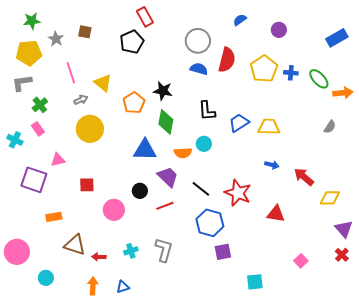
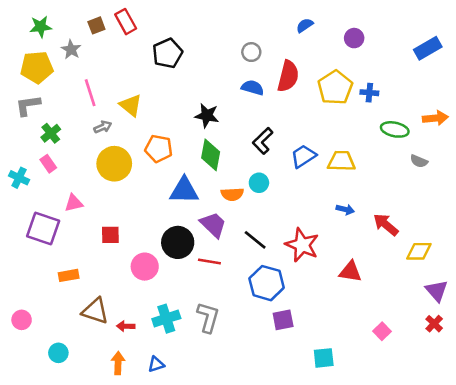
red rectangle: (145, 17) -> (126, 22), moved
brown square: (85, 32) -> (96, 25), moved, turned -32
gray circle: (198, 41) -> (251, 52), size x0.6
green ellipse: (319, 79) -> (395, 129), moved, turned -35
orange pentagon: (134, 103) -> (159, 149), moved, turned -30
black L-shape: (207, 111) -> (263, 141), turned 50
gray semicircle: (330, 127) -> (419, 161), turned 80
black circle: (140, 191) -> (178, 242), size x1.6
red line: (165, 206) -> (209, 261), turned 30
cyan cross: (131, 251) -> (166, 319), size x1.5
pink circle: (17, 252) -> (22, 320), size x0.6

